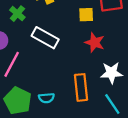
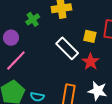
white rectangle: (45, 38) -> (67, 48), moved

